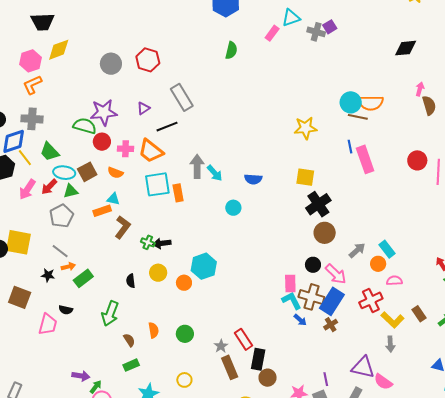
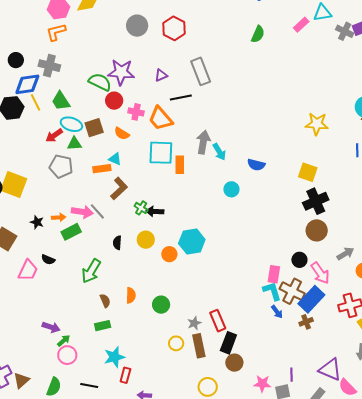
pink arrow: (27, 189) -> (82, 212), moved, turned -125
gray pentagon: (61, 216) -> (61, 166), turned 30
gray line: (60, 251) -> (97, 211), moved
yellow circle: (184, 380) -> (176, 343), moved

